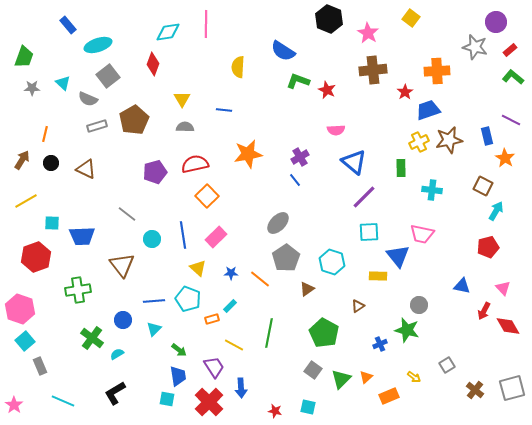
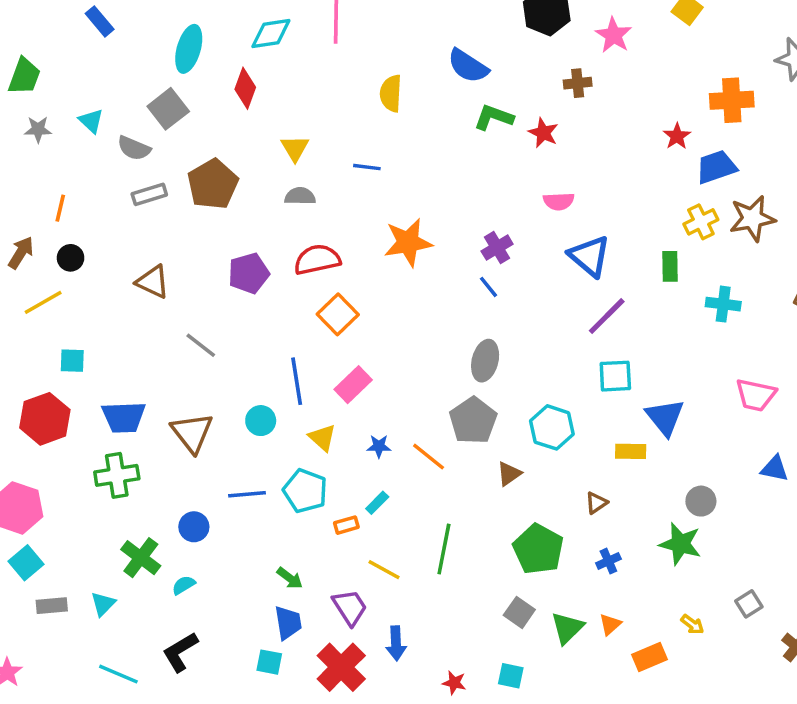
cyan ellipse: (98, 45) -> (189, 49), moved, turned -56
brown cross: (373, 70) -> (578, 83), moved, size x0.6
brown triangle: (86, 169) -> (153, 282), moved
yellow line: (26, 201) -> (43, 302), moved
gray ellipse: (278, 223) -> (485, 361), moved, turned -30
pink trapezoid: (422, 234) -> (756, 395), moved
blue trapezoid: (82, 236) -> (124, 417), moved
cyan circle: (152, 239) -> (261, 421), moved
cyan triangle: (154, 329) -> (103, 604), moved
blue cross: (380, 344) -> (608, 561), moved
gray rectangle: (40, 366) -> (52, 606), turned -72
cyan line: (63, 401) -> (118, 674), moved

